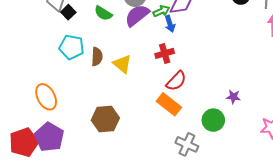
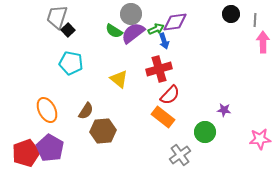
green semicircle: (103, 13) -> (114, 31), moved
red cross: (165, 53) -> (159, 69), size x1.4
brown semicircle: (97, 57) -> (86, 111), moved, turned 30
gray cross: (187, 144) -> (180, 155), turned 30

